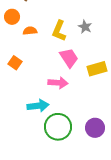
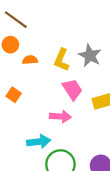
gray star: (85, 27) -> (90, 56), size x1.5

